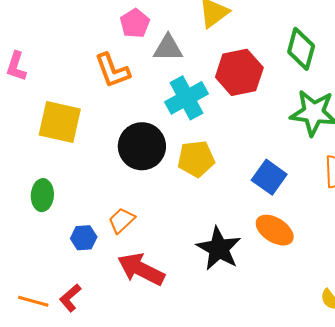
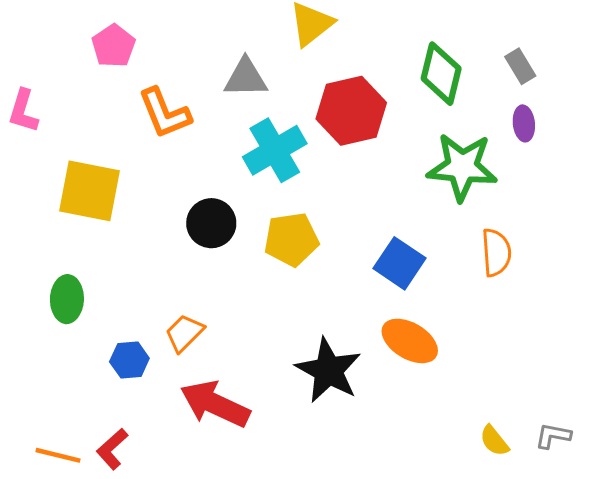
pink pentagon: (135, 23) -> (114, 46), moved
black circle: (142, 146) -> (211, 223), size x0.7

